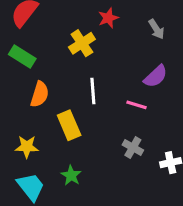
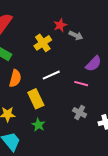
gray arrow: (156, 29) -> (76, 35), moved, turned -32
white line: (93, 91) -> (51, 75), turned 72
green star: (71, 175) -> (38, 125), moved

